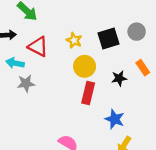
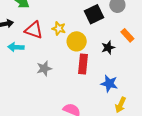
yellow star: (74, 40) -> (59, 28), moved
gray star: (26, 83) -> (44, 68), moved

